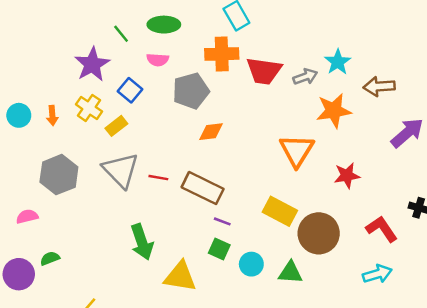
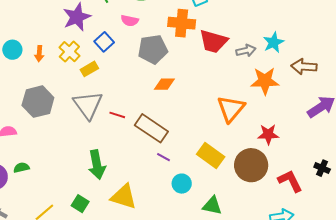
brown circle: (319, 233) -> (251, 165), moved
green square: (219, 249) -> (80, 204), moved
cyan circle: (251, 264) -> (182, 184), moved

